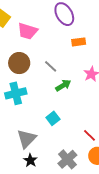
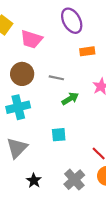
gray line: (51, 66) -> (56, 78), turned -32
cyan square: (53, 118) -> (59, 135), turned 32
gray triangle: (27, 139) -> (17, 148), moved

